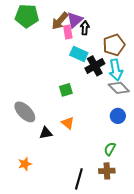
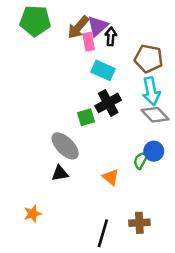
brown pentagon: (114, 45) -> (149, 59), turned 30
black cross: (95, 66) -> (108, 103), moved
gray ellipse: (25, 112) -> (65, 146), moved
orange triangle: (68, 123) -> (111, 177), moved
green semicircle: (110, 149) -> (141, 160), moved

